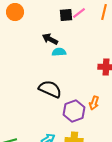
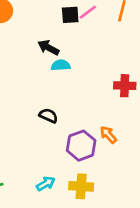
black semicircle: (50, 89) -> (48, 116), size x0.6
orange arrow: (94, 103) -> (108, 135), turned 120

